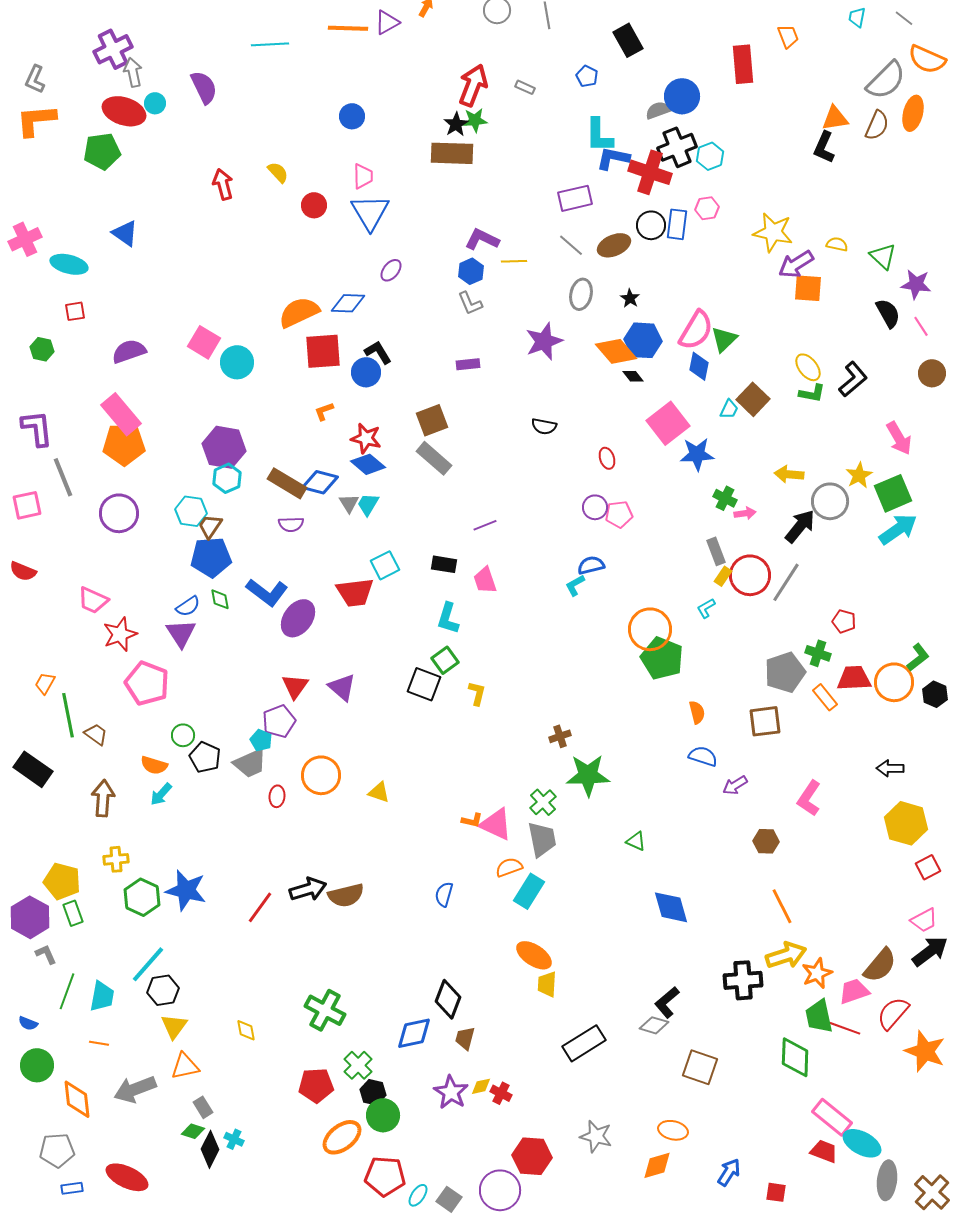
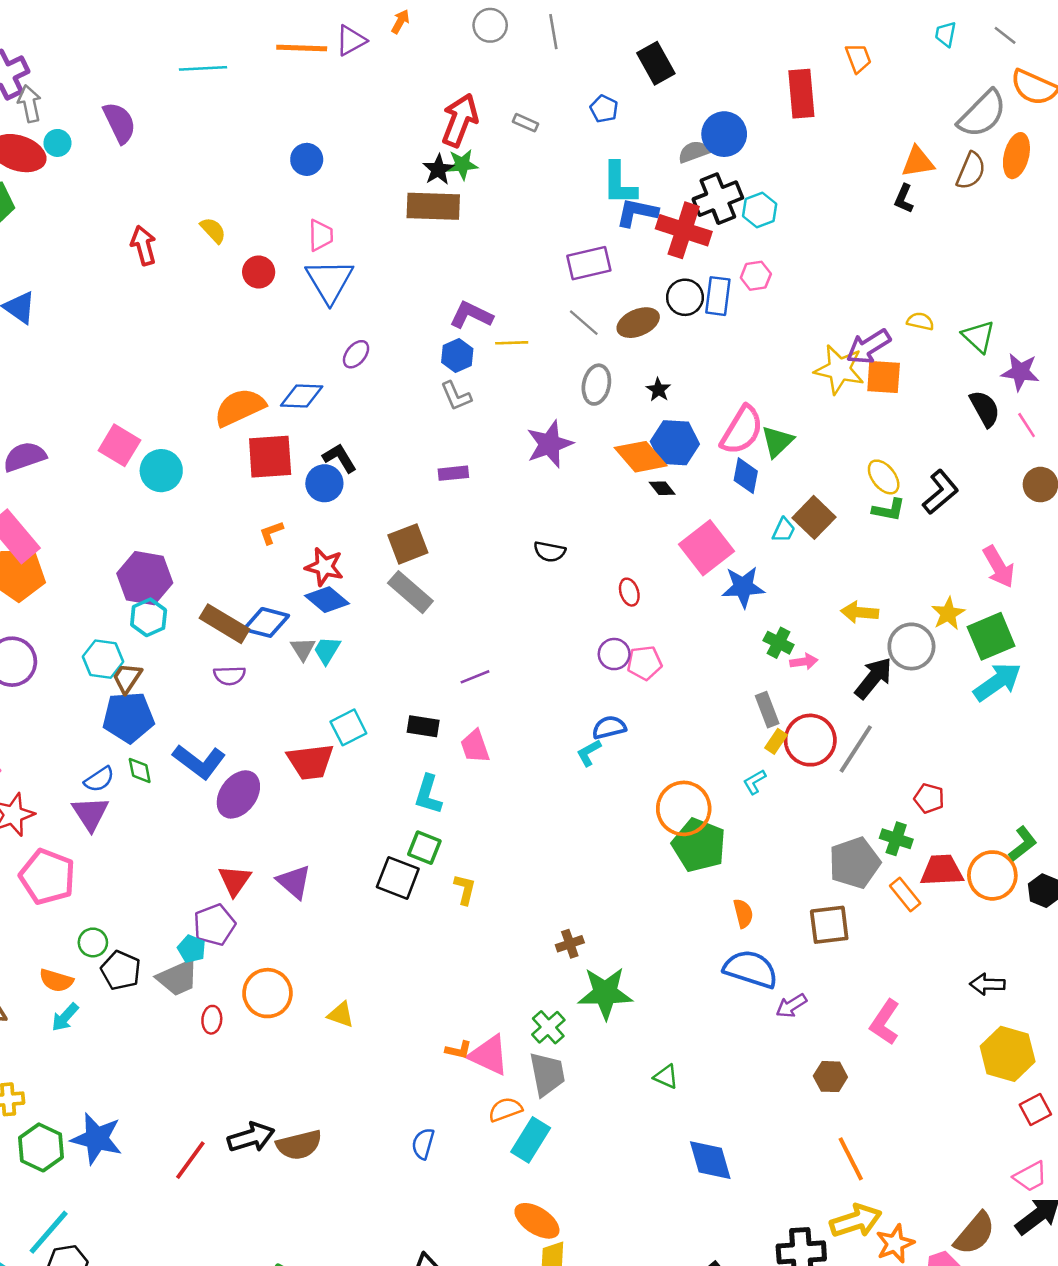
black L-shape: (824, 147) -> (904, 199), size x0.7
yellow star: (773, 232) -> (839, 369), moved
green square: (445, 660) -> (424, 848), turned -32
blue semicircle: (703, 756) -> (751, 969), size x1.5

